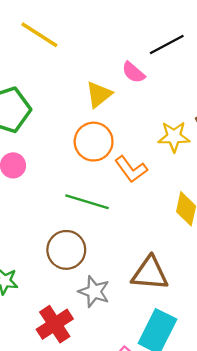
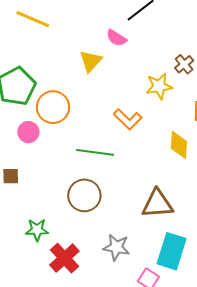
orange circle: (94, 142) -> (53, 107), moved
gray star: (94, 292) -> (116, 247), moved
red cross: (55, 324) -> (64, 258), moved

